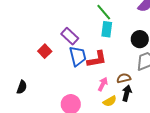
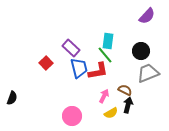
green line: (104, 12) -> (105, 55), moved
brown semicircle: (124, 78) -> (125, 90), turned 40
black semicircle: (22, 87) -> (12, 98), moved

